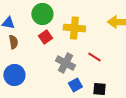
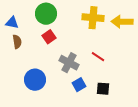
yellow cross: (74, 28) -> (93, 18), moved
blue circle: (14, 75) -> (35, 80), moved

